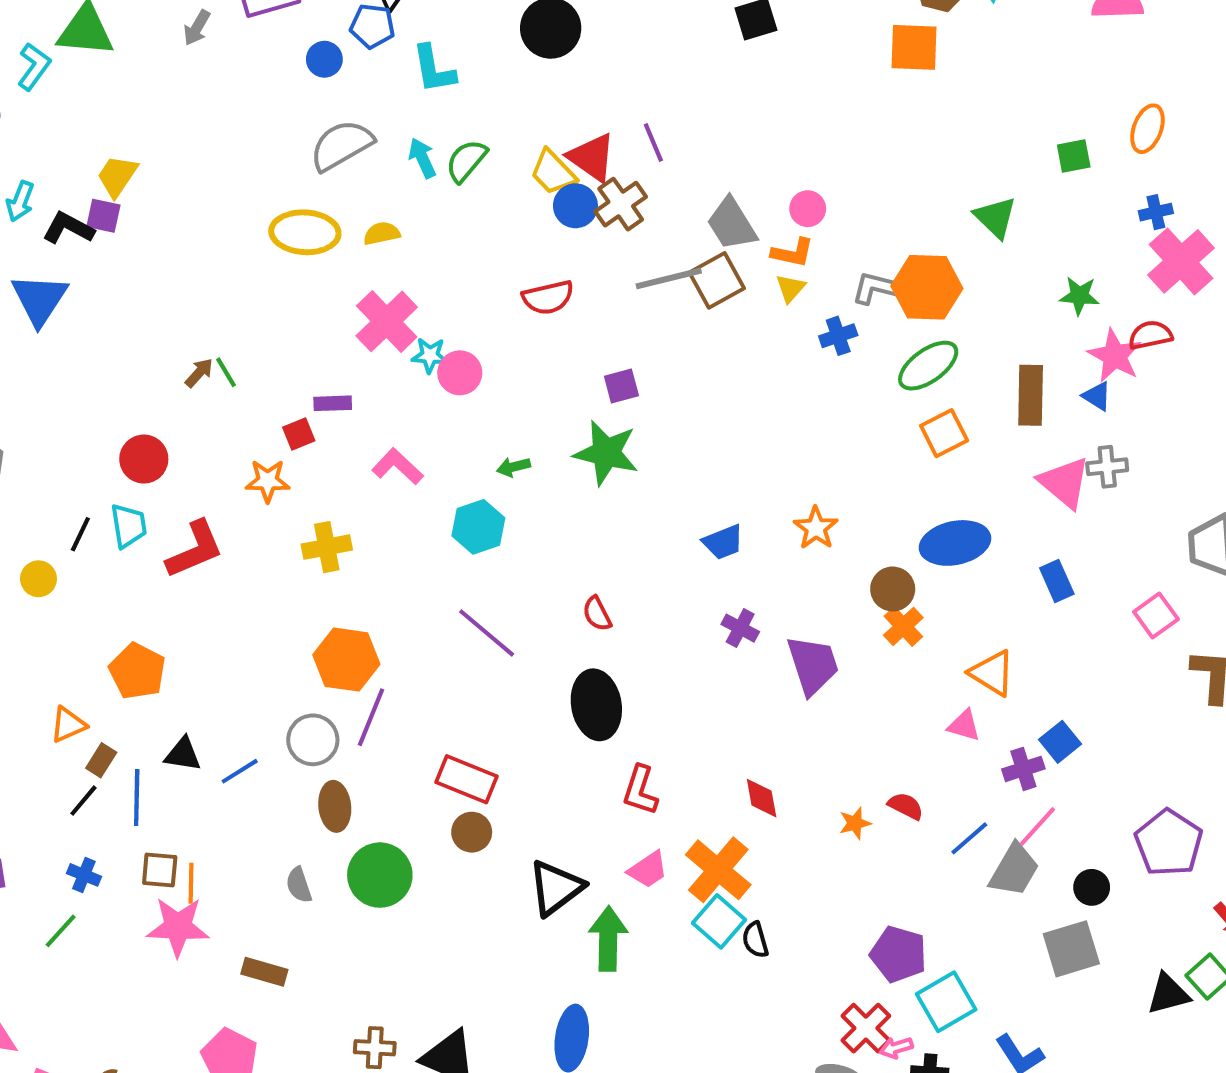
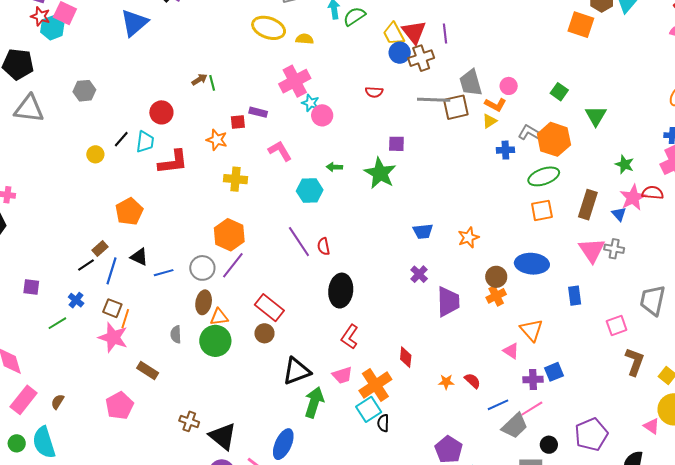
green square: (1074, 156) -> (559, 92), moved, turned 30
red semicircle: (548, 297) -> (374, 92), size x0.7
red semicircle: (597, 614) -> (324, 246), moved
orange triangle: (68, 725) -> (219, 317), moved

